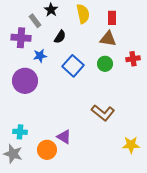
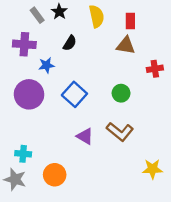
gray rectangle: (35, 21) -> (37, 15), moved
green circle: (105, 64) -> (121, 93), moved
blue square: (73, 66) -> (74, 94), moved
purple triangle: (64, 137) -> (85, 136), moved

